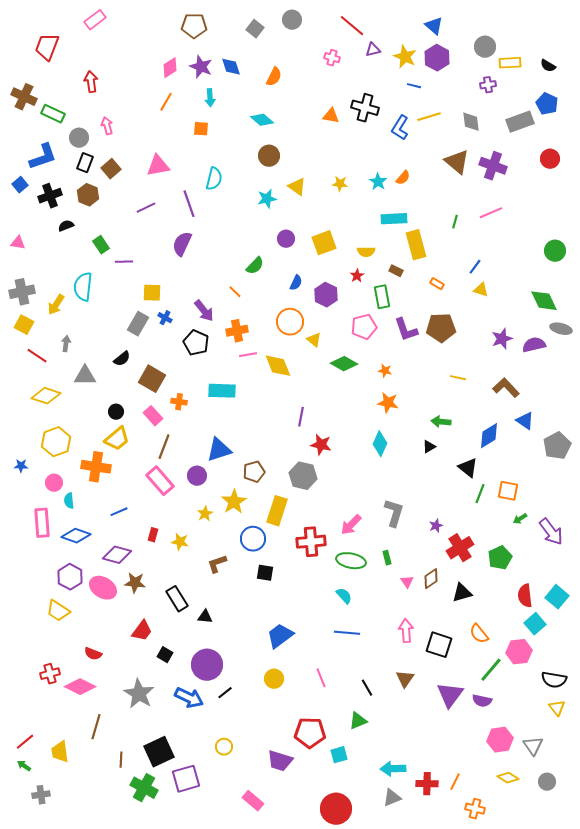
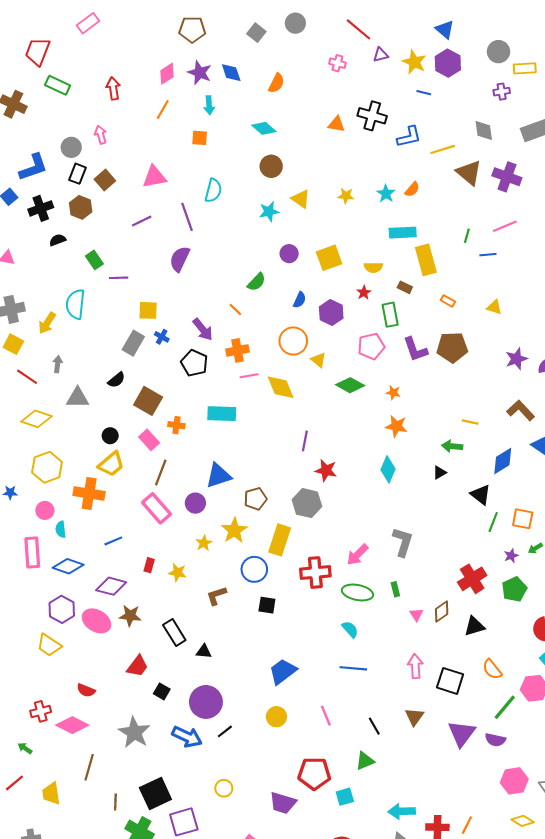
red arrow: (91, 82) -> (113, 88), moved
green rectangle: (53, 114) -> (58, 85), moved
yellow line: (429, 117) -> (443, 149), moved
blue L-shape: (400, 128) -> (409, 137), turned -135
blue line: (475, 267) -> (488, 255), moved, turned 49
yellow line: (458, 378) -> (470, 422), moved
purple star: (436, 526) -> (511, 556), moved
green arrow: (24, 766) -> (25, 748), moved

